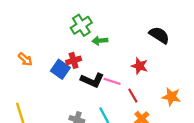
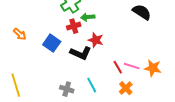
red cross: (74, 60) -> (74, 26), moved
red star: (139, 66) -> (96, 40), moved
pink line: (112, 81) -> (132, 66), moved

